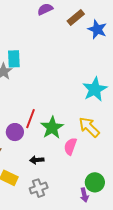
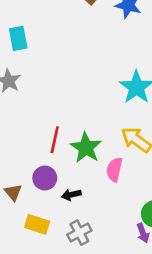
cyan rectangle: (14, 59) -> (18, 38), moved
purple circle: (15, 132) -> (45, 178), moved

